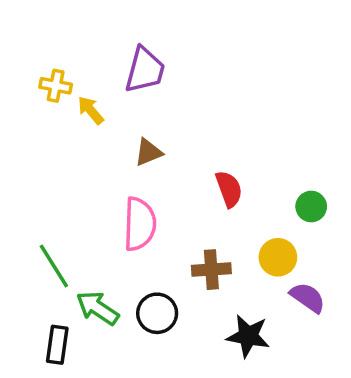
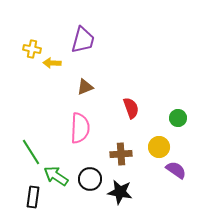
yellow arrow: (91, 110) -> (52, 63), turned -48
black star: (248, 336) -> (120, 192), moved

